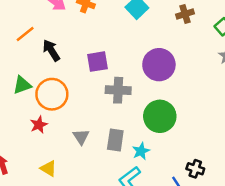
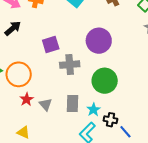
black arrow: (51, 50) -> (13, 28), moved, turned 90
red star: (39, 125) -> (27, 99), moved
black cross: (195, 169) -> (110, 120), moved

